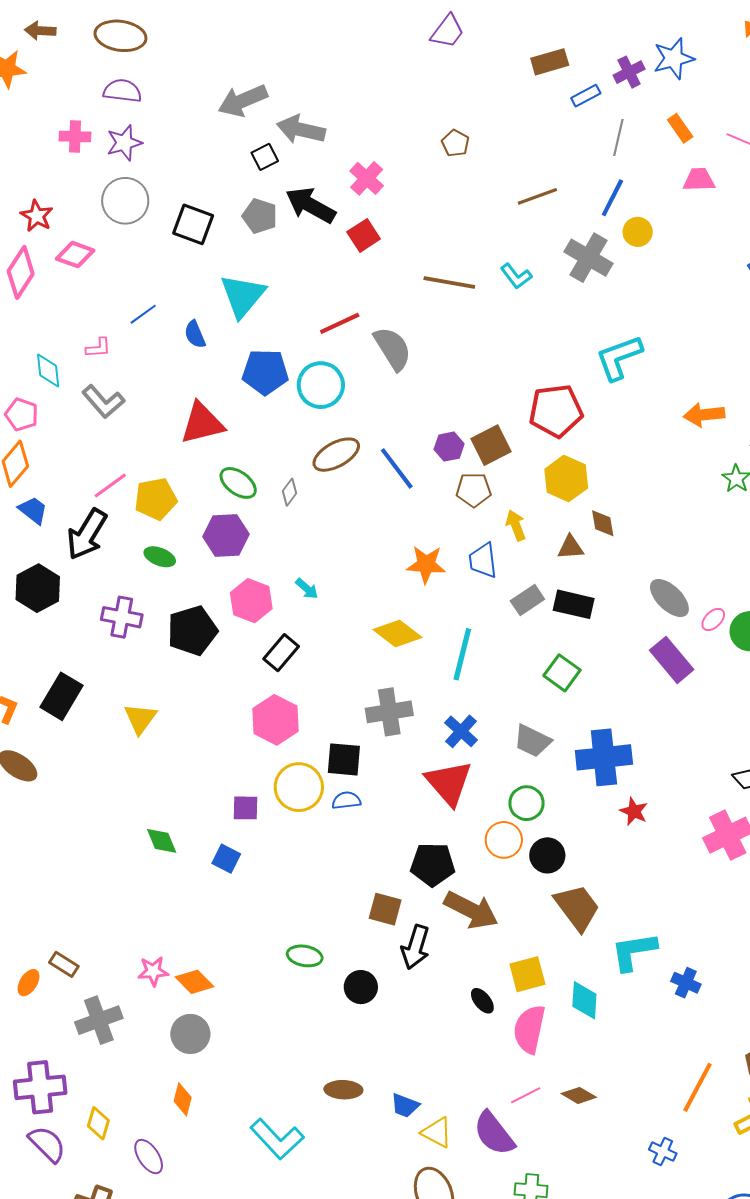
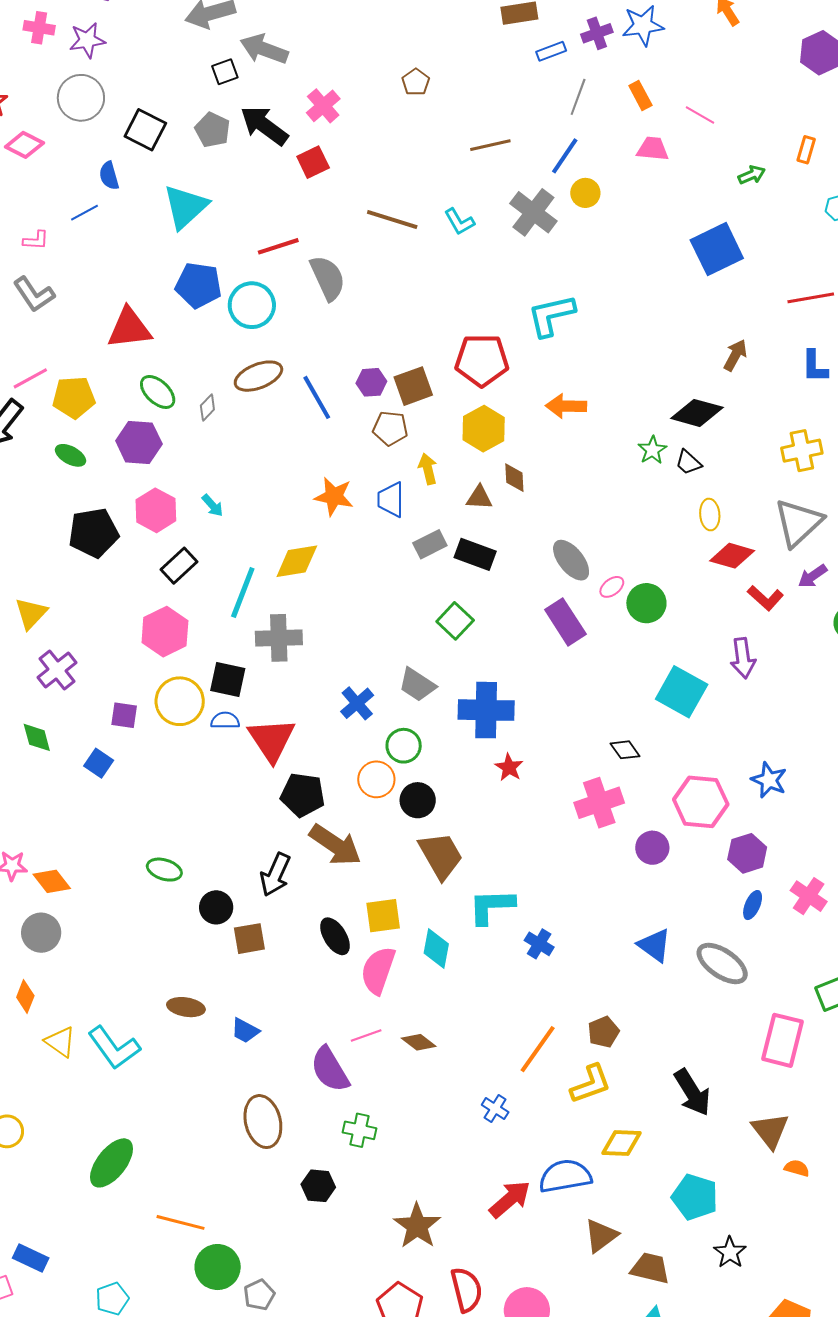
blue semicircle: (195, 334) -> (109, 176), moved
orange arrow: (704, 415) -> (566, 406), moved
purple cross: (122, 617) -> (57, 670), moved, turned 33
yellow diamond: (398, 634) -> (297, 561), turned -54
cyan line: (462, 654) -> (243, 593), moved
blue cross: (461, 731) -> (357, 703), moved
red triangle: (449, 783) -> (272, 740), moved
brown square: (385, 909) -> (249, 939), moved, turned -32
black ellipse: (482, 1001) -> (335, 936), size x1.4
yellow triangle: (437, 1132) -> (60, 1042), moved

